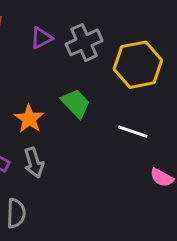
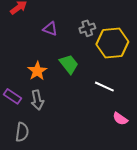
purple triangle: (41, 38) -> (50, 29), moved, turned 42
gray cross: (84, 42) -> (87, 28), moved, size x0.7

